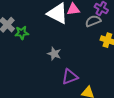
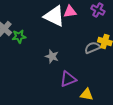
gray semicircle: (93, 21) -> (92, 48), moved

